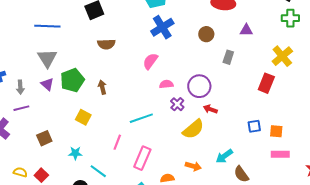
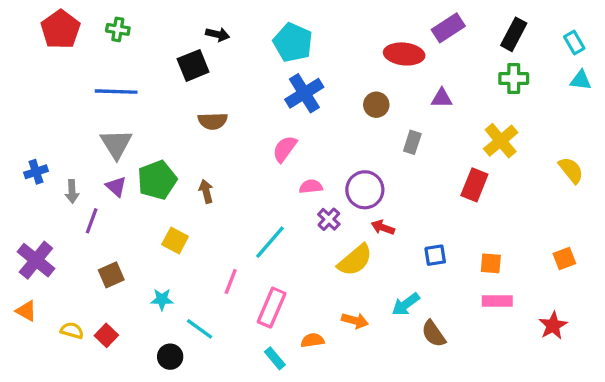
purple line: (21, 108) -> (92, 221), moved, turned -56
cyan line: (141, 118) -> (270, 242), turned -30
blue square: (254, 126) -> (435, 255), moved

